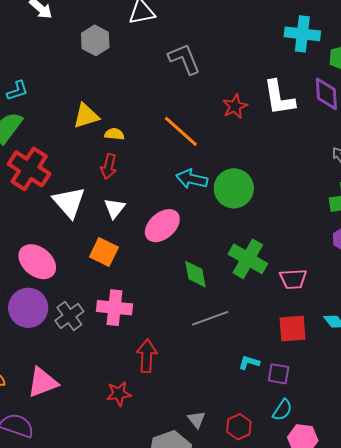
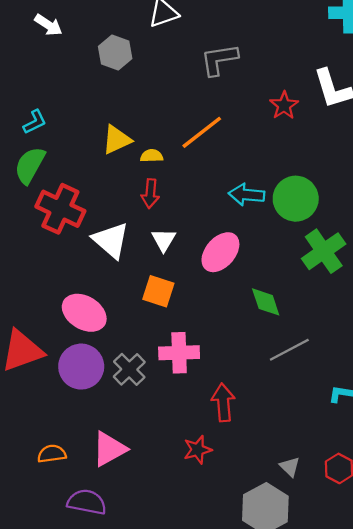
gray L-shape: (184, 59) -> (219, 60), turned -69
orange line: (181, 131) -> (202, 132), moved, turned -72
green cross: (248, 259) -> (324, 251), moved, turned 33

